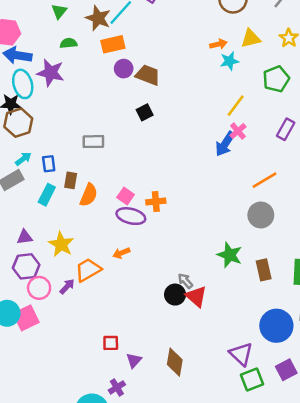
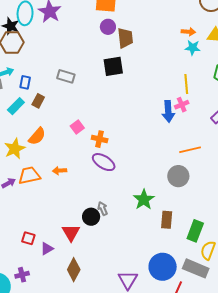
brown trapezoid: (148, 75) -> (125, 38), turned 45
yellow line: (236, 106) -> (186, 84), turned -60
black square: (145, 112) -> (113, 66), size x1.5
blue arrow: (225, 144) -> (168, 111), turned -55
orange semicircle: (89, 195) -> (37, 136), moved
purple ellipse: (131, 216) -> (104, 162), moved
red triangle: (196, 297) -> (71, 233), moved
purple triangle: (134, 360) -> (47, 249), moved

